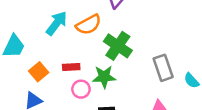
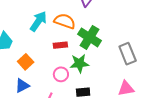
orange semicircle: (89, 25) -> (65, 21), turned -130
red rectangle: (71, 67) -> (60, 45), moved

